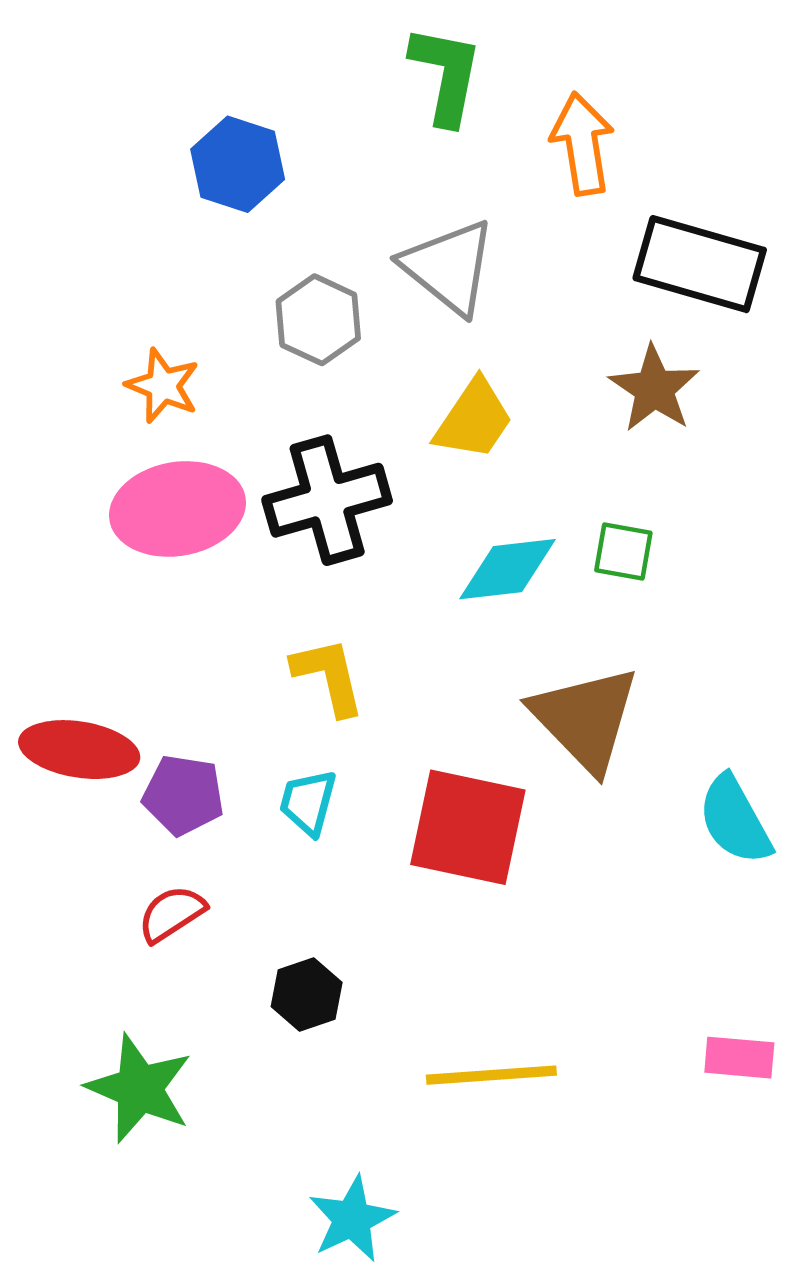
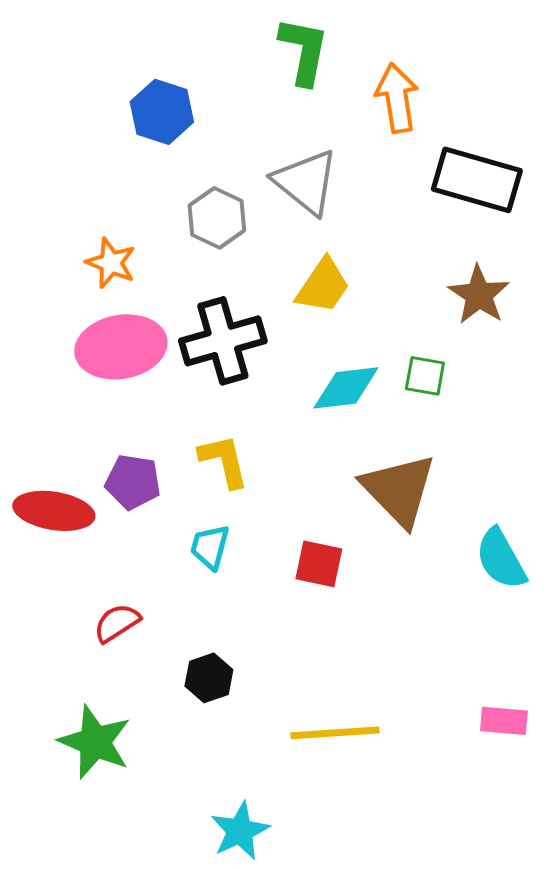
brown star: (654, 389) -> (479, 295), moved
purple pentagon: (183, 795) -> (133, 482), moved
red square: (468, 827) -> (319, 564), size x0.6

